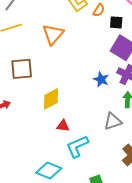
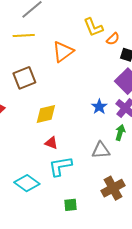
brown square: (22, 69) -> (24, 78), turned -30

